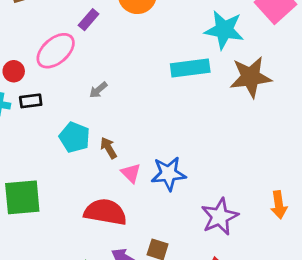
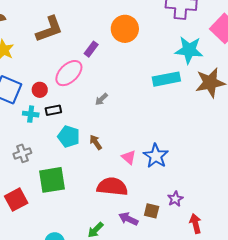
cyan pentagon: (75, 137) -> (69, 137), moved
brown arrow: (109, 148) -> (96, 142), moved
blue star: (168, 174) -> (156, 156), turned -30
purple star: (220, 217) -> (175, 199), moved, size x0.6

